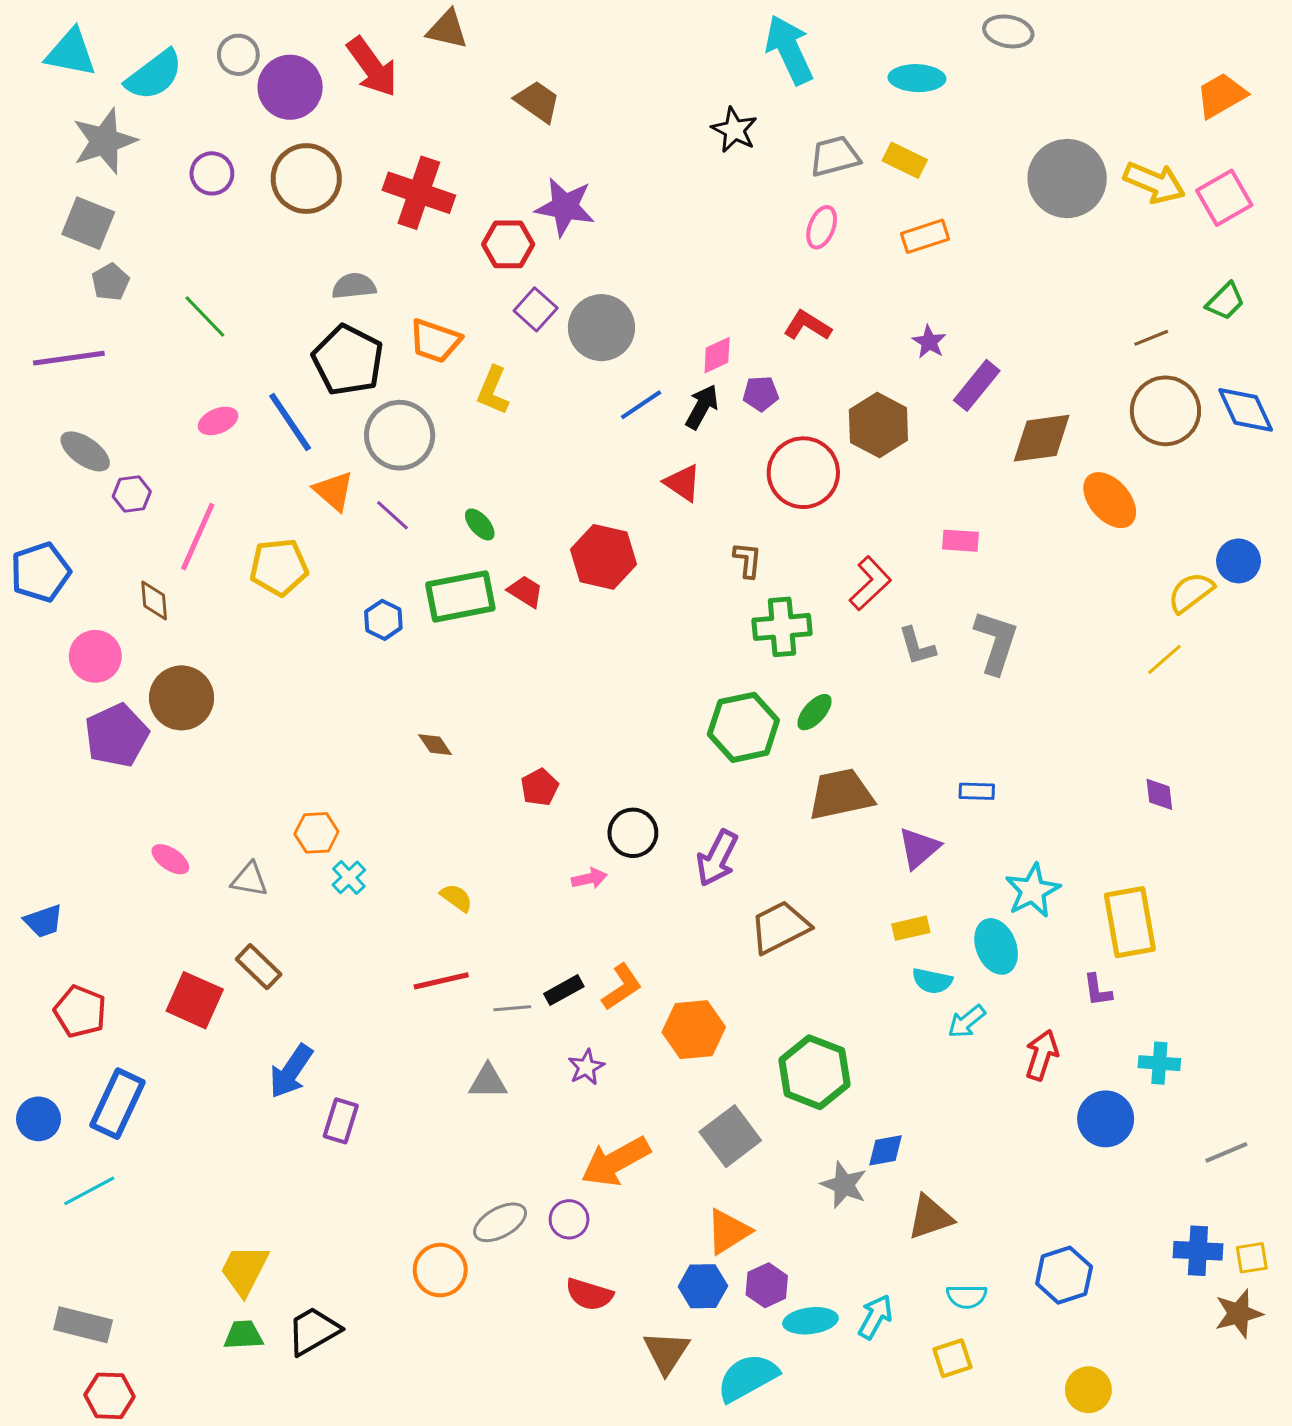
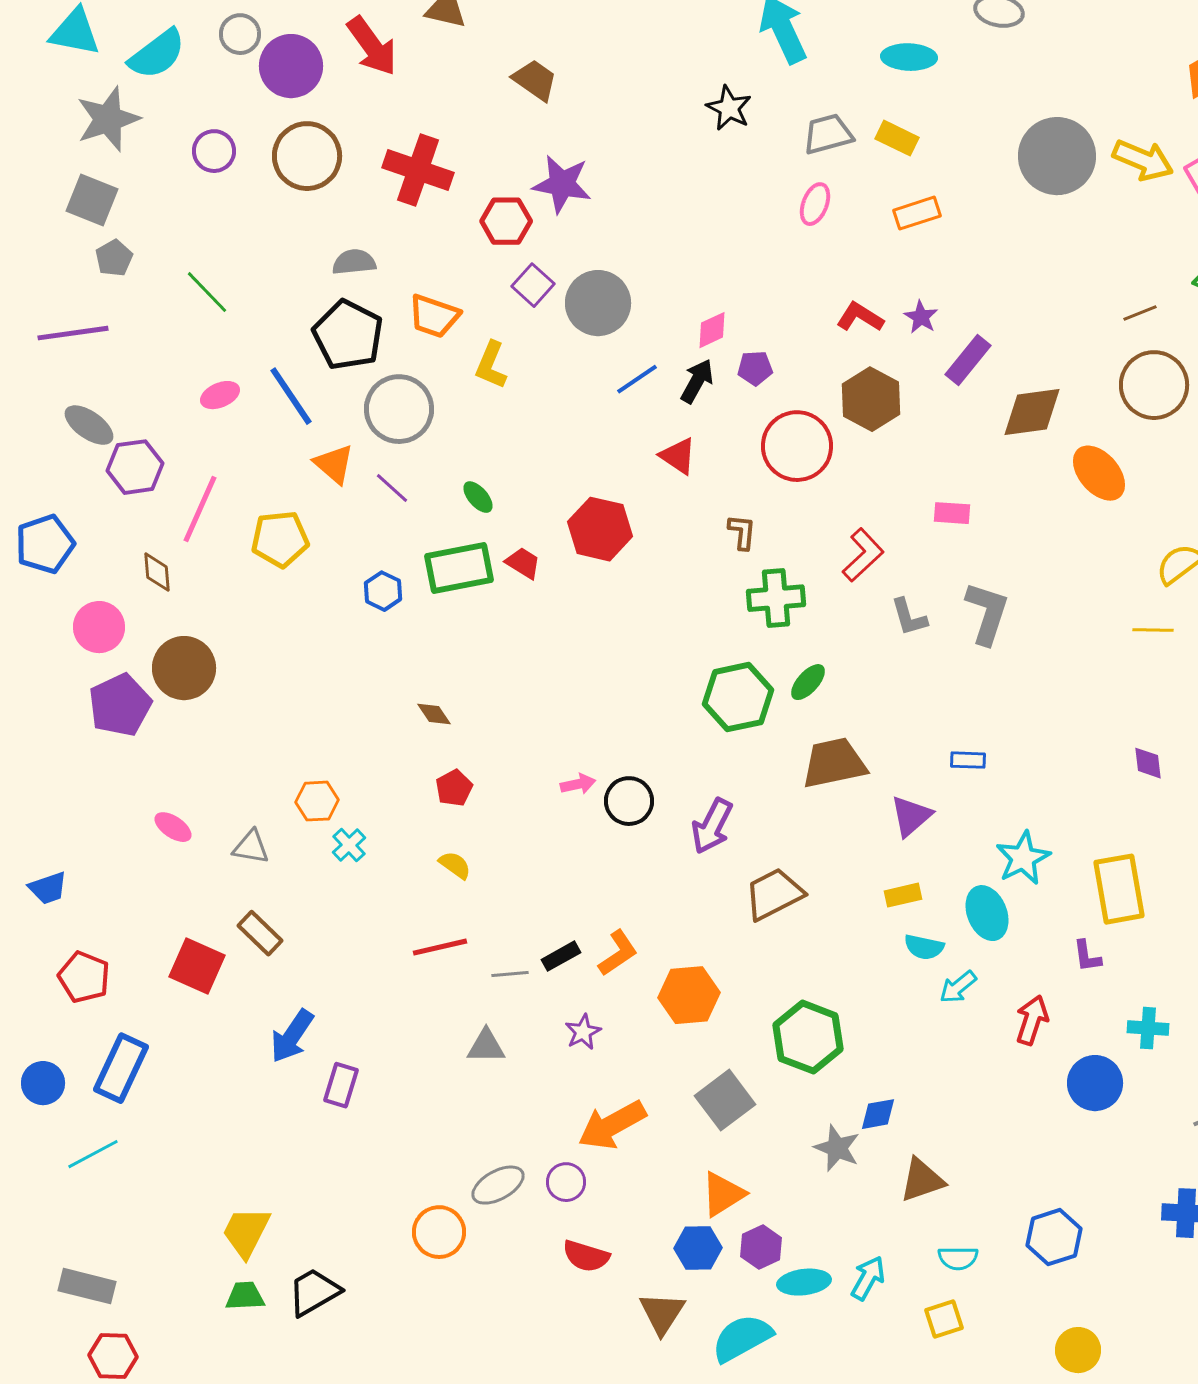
red L-shape: (807, 326) -> (860, 317), moved
purple hexagon: (132, 494) -> (135, 467), size x1.5
yellow line: (1164, 659) -> (1153, 630), turned 42
red pentagon: (540, 787) -> (454, 788), moved
pink arrow: (589, 878) -> (578, 784), moved

